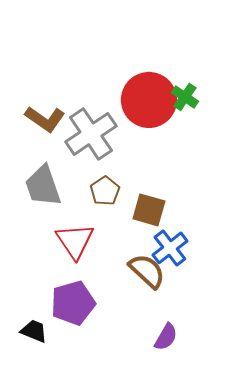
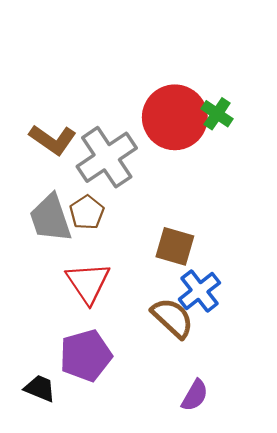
brown pentagon: (105, 191) -> (87, 212), moved

